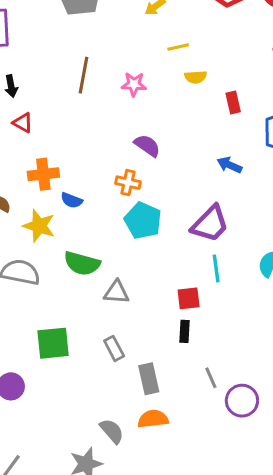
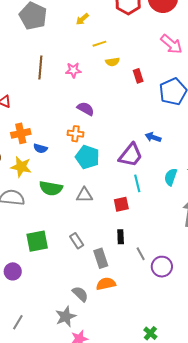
blue arrow: (229, 165) -> (153, 137), moved
gray triangle: (117, 292) -> (84, 195), moved
black rectangle: (184, 331) -> (121, 237), moved

